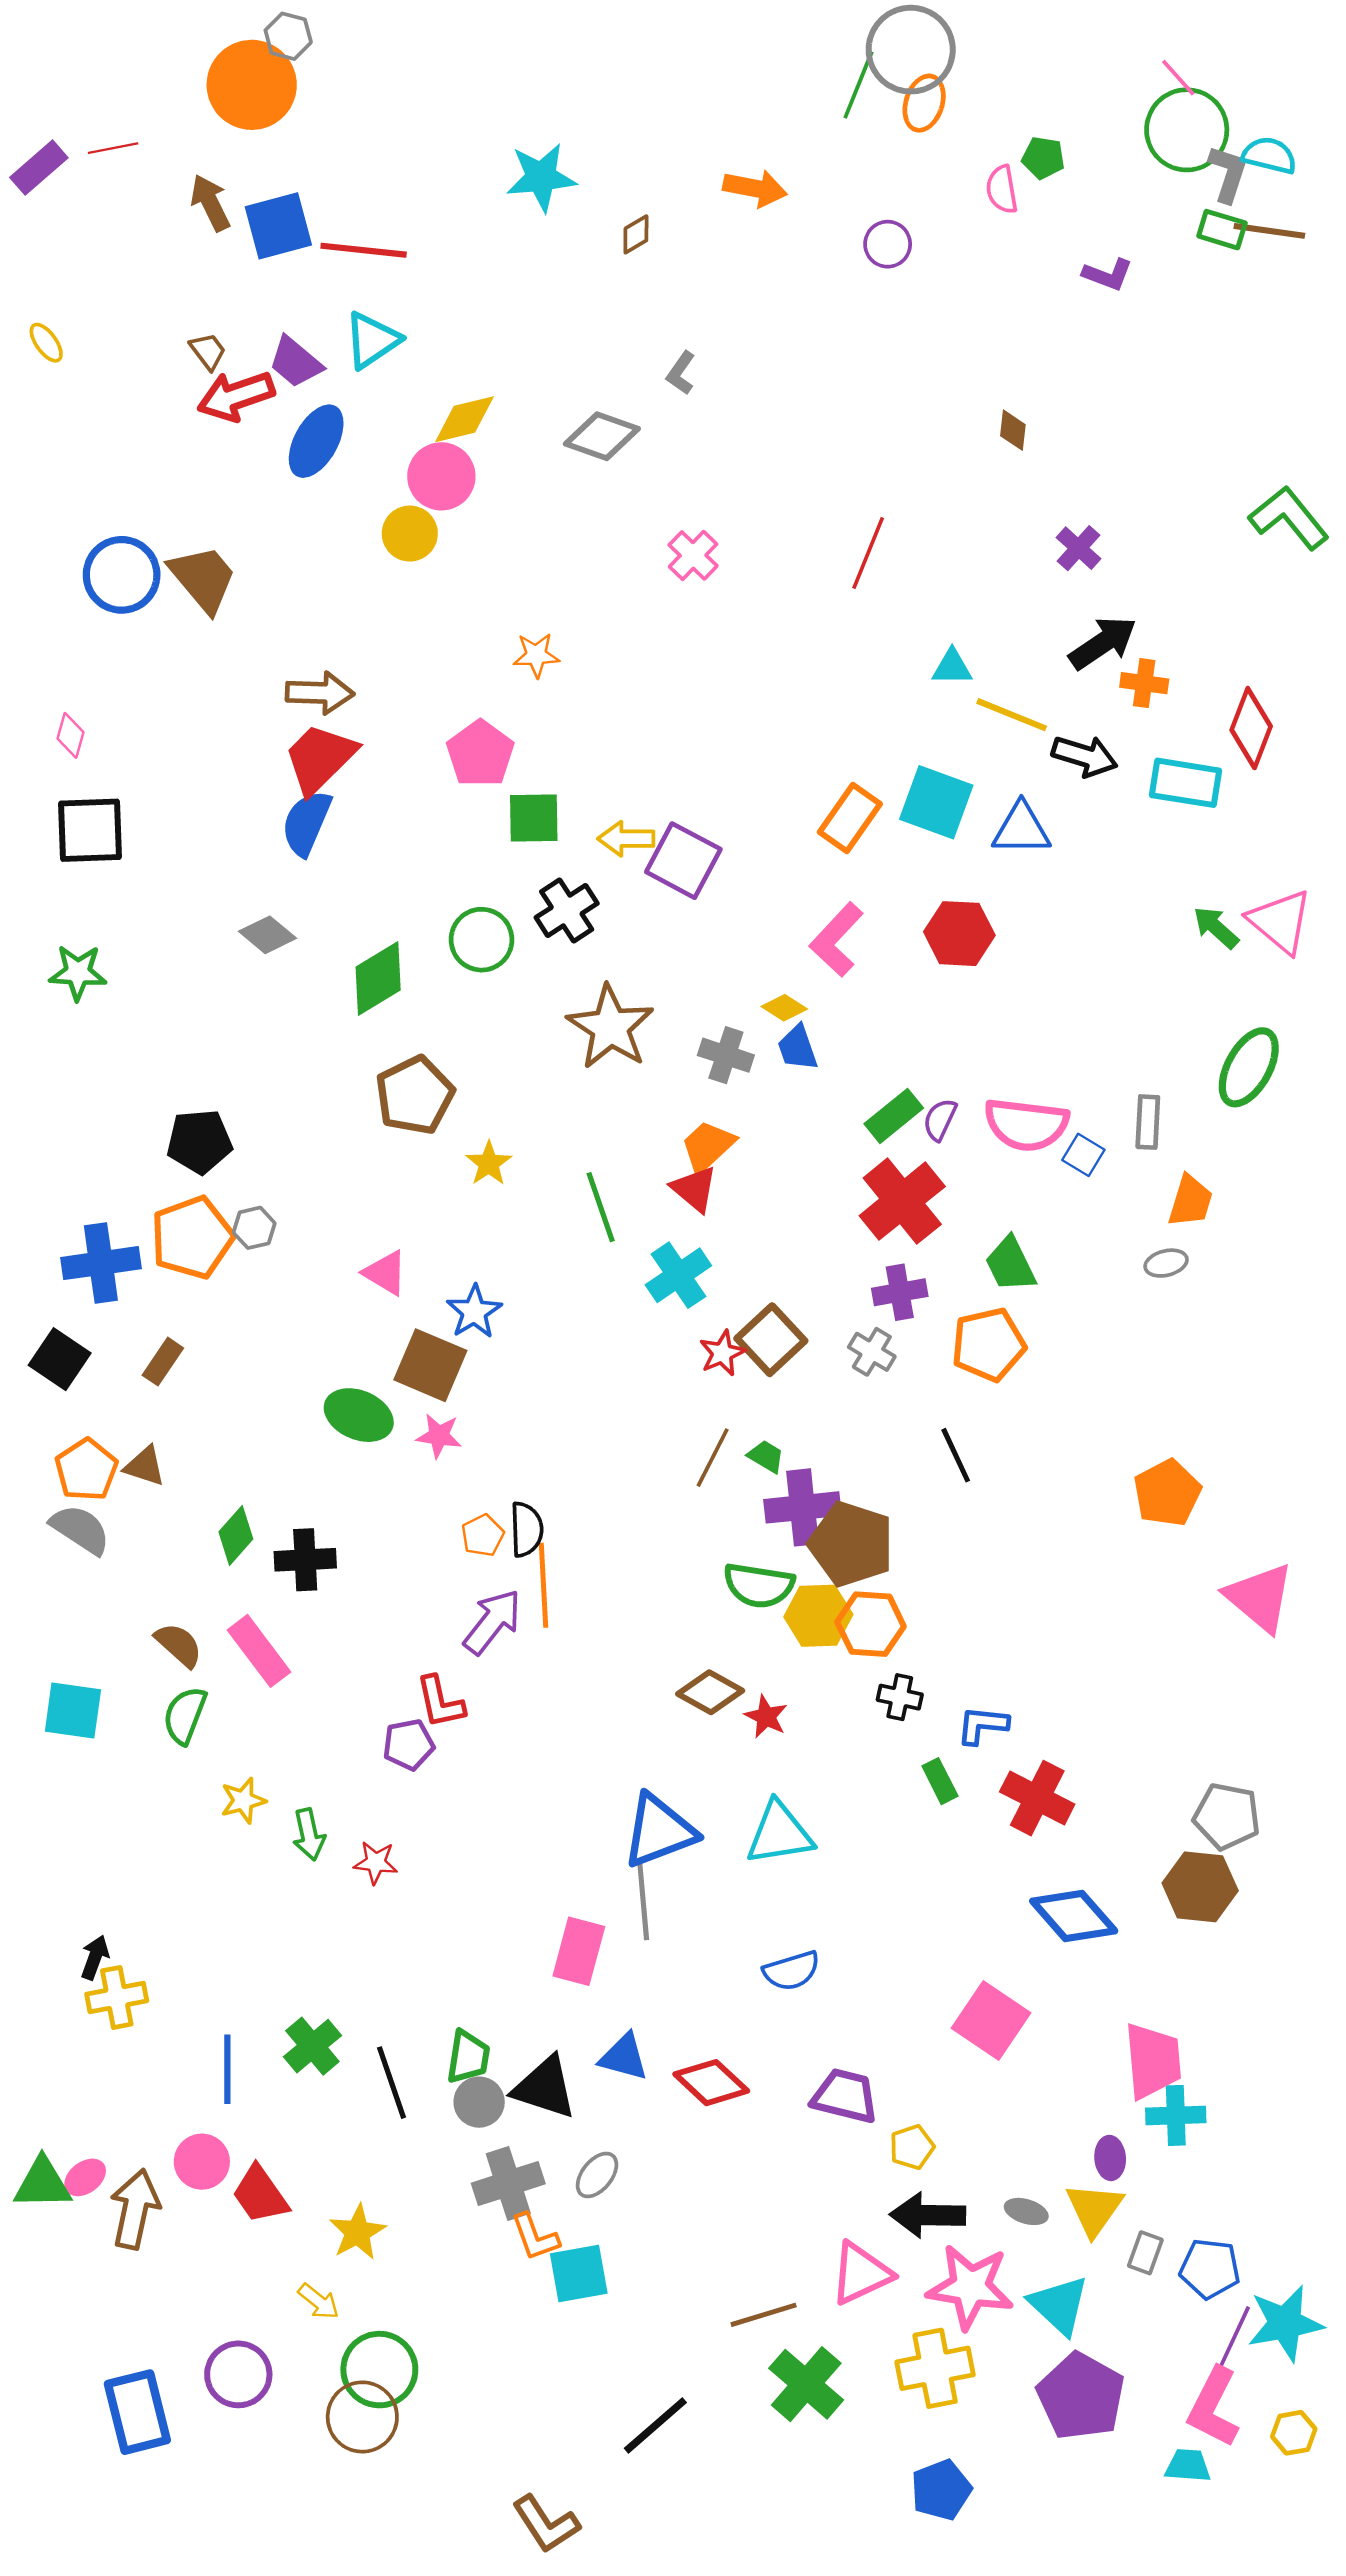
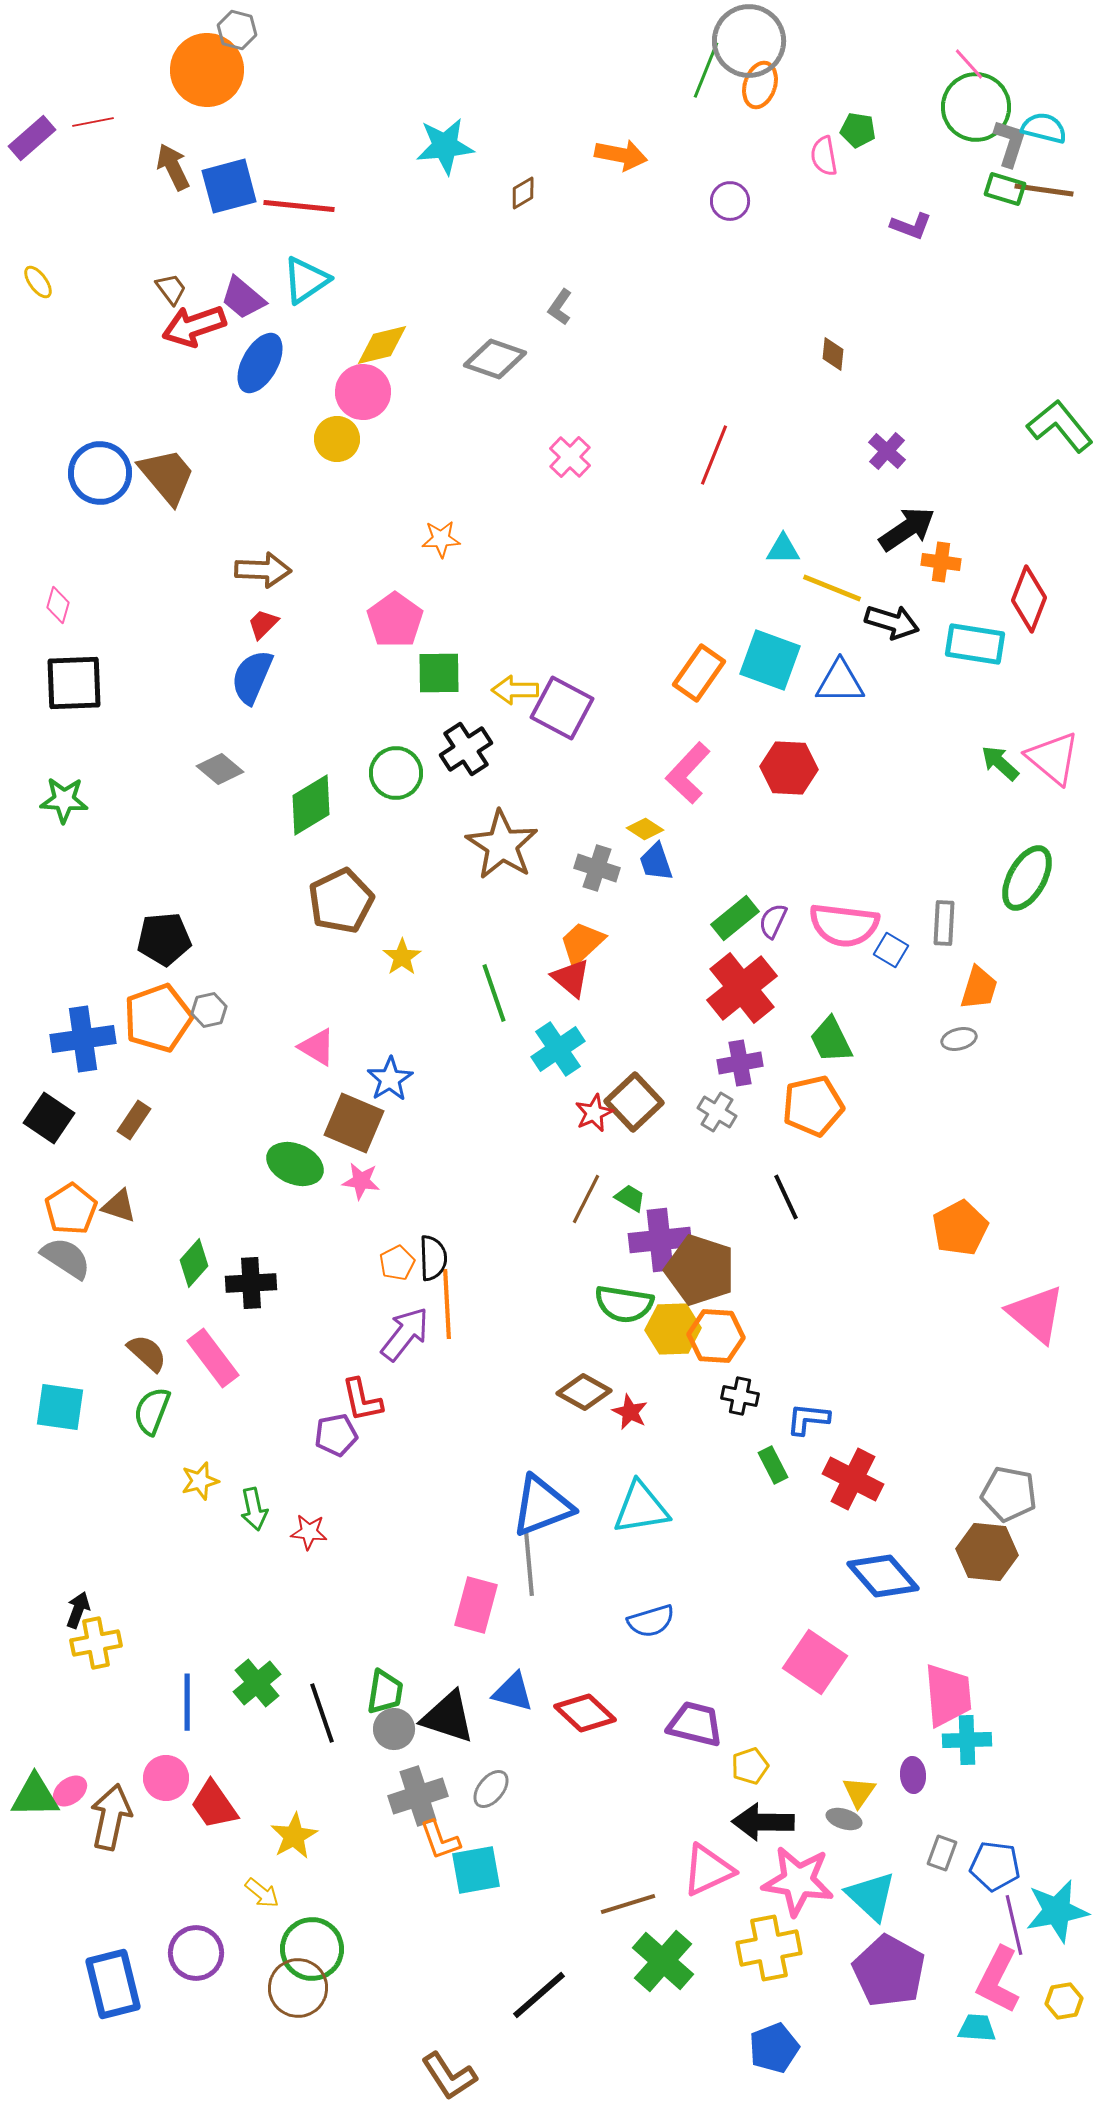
red trapezoid: (320, 758) -> (263, 624), size x0.5
yellow triangle: (1094, 2209) -> (859, 1792), moved, size x0.7
purple line: (1233, 2340) -> (1014, 1925), turned -38

